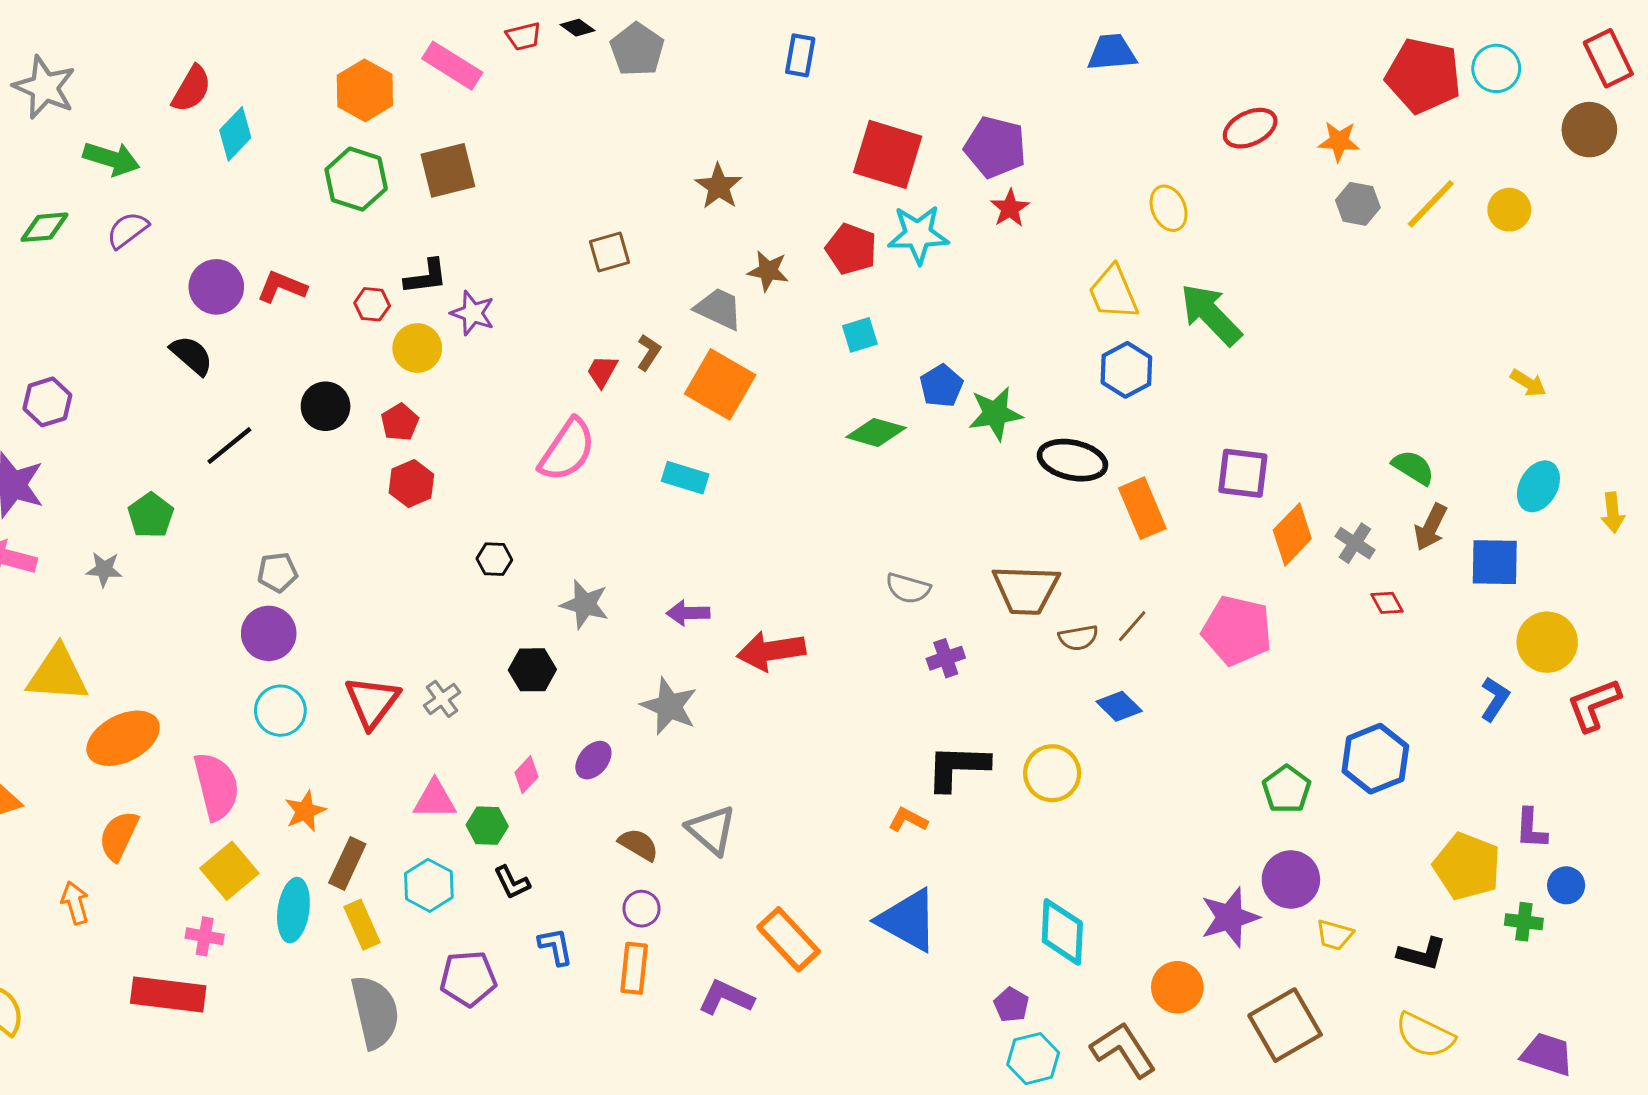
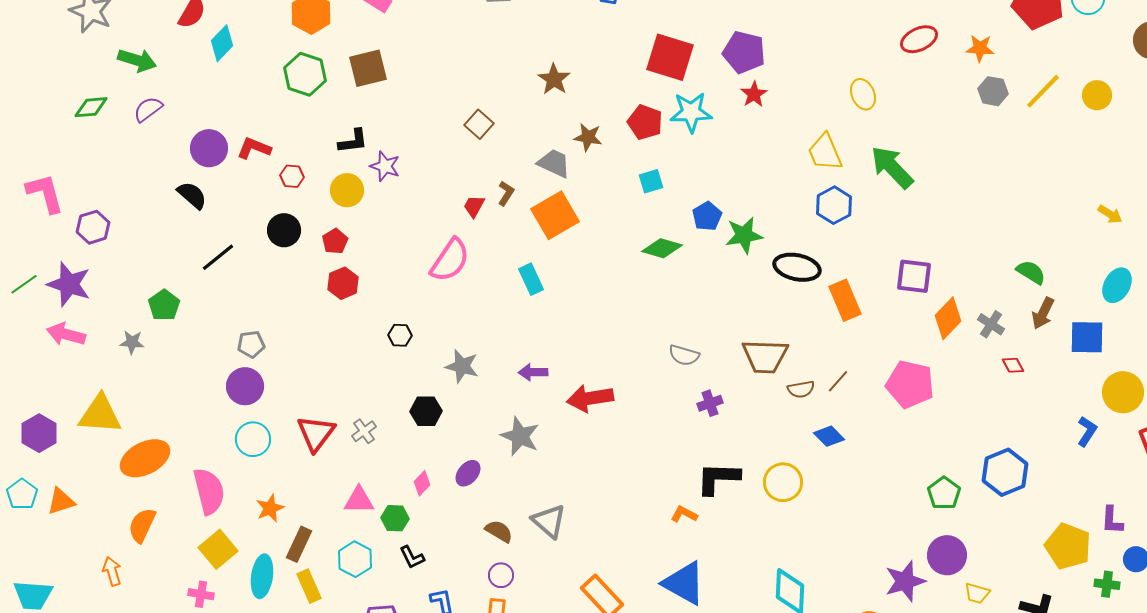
brown square: (609, 252) -> (479, 124), turned -32
red hexagon: (372, 304) -> (292, 176), moved
orange square: (720, 384) -> (555, 215), turned 30
cyan rectangle: (685, 478) -> (531, 279), turned 48

